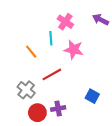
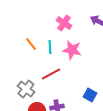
cyan line: (51, 38) -> (50, 47), moved
orange line: (31, 52) -> (31, 44), moved

